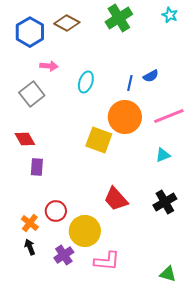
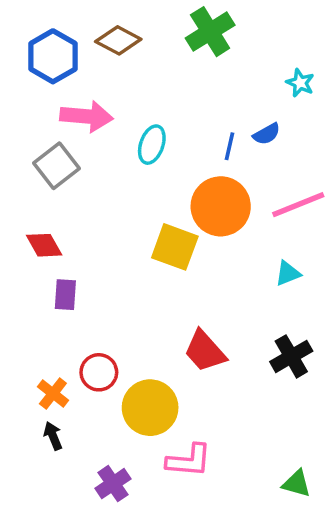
cyan star: (170, 15) -> (300, 83), moved
pink arrow: (49, 66) -> (87, 116), size x1.6
purple cross: (64, 255) -> (113, 484), moved

